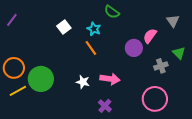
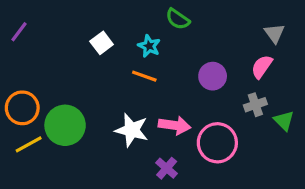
pink semicircle: (150, 36) -> (262, 67), moved
orange line: (91, 48) -> (144, 76), turned -35
green triangle: (179, 53) -> (284, 121), moved
white star: (83, 82) -> (132, 130), size x1.5
pink circle: (155, 99) -> (217, 143), moved

